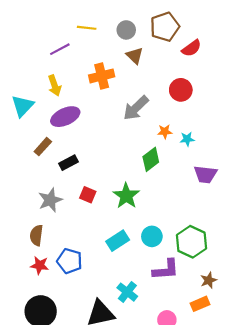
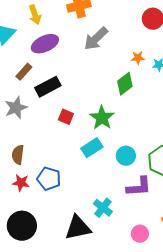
gray arrow: (136, 108) -> (96, 39), moved
black rectangle: (68, 163) -> (48, 87), size x1.4
gray star: (50, 200) -> (16, 108), moved
cyan rectangle: (118, 241) -> (92, 148), moved

